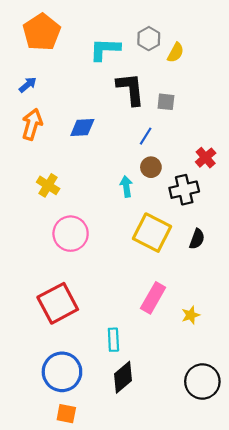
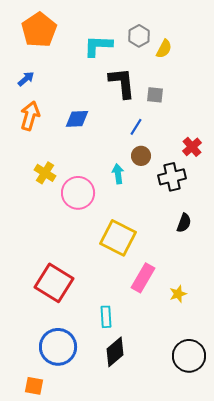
yellow square: (152, 233) -> (118, 238), moved
pink circle: (71, 234) -> (78, 193), moved
red square: (58, 303) -> (54, 283), turned -30
orange square: (66, 414) -> (34, 386), moved

